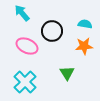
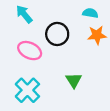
cyan semicircle: (85, 24) -> (90, 13), moved
orange star: (84, 46) -> (97, 35), moved

